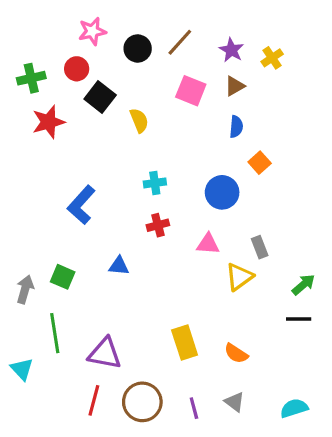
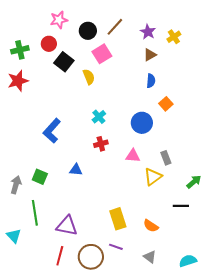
pink square: (191, 91) -> (102, 54), moved, turned 36
red star: (48, 122) -> (18, 81), moved
cyan cross: (155, 183) -> (99, 117), turned -32
black line: (299, 319) -> (181, 206), moved
purple line: (194, 408) -> (116, 247), moved, turned -56

